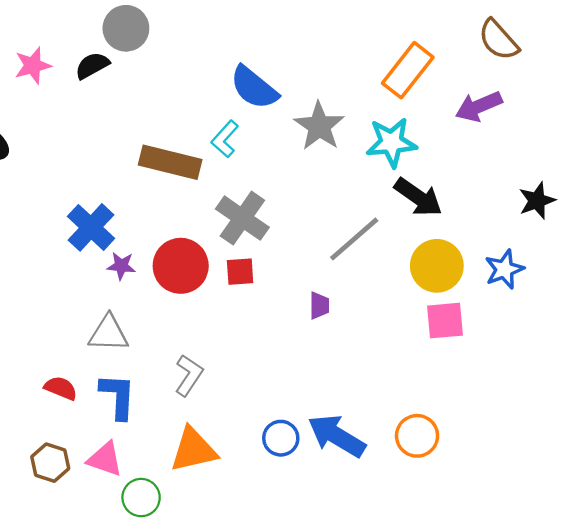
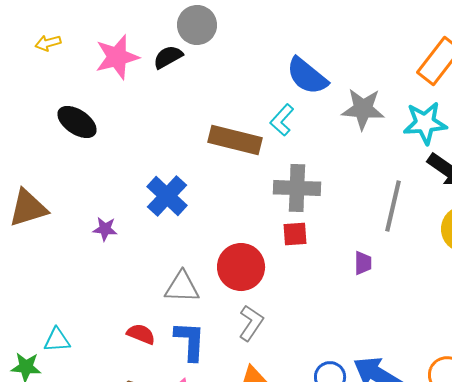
pink star: (33, 66) -> (117, 57), size x1.4
gray star: (319, 126) -> (363, 109), turned -30
gray cross: (242, 218) -> (297, 188), turned -33
gray line: (354, 239) -> (393, 206), turned -36
purple star: (121, 266) -> (105, 229), moved
red circle: (181, 266) -> (241, 267), moved

